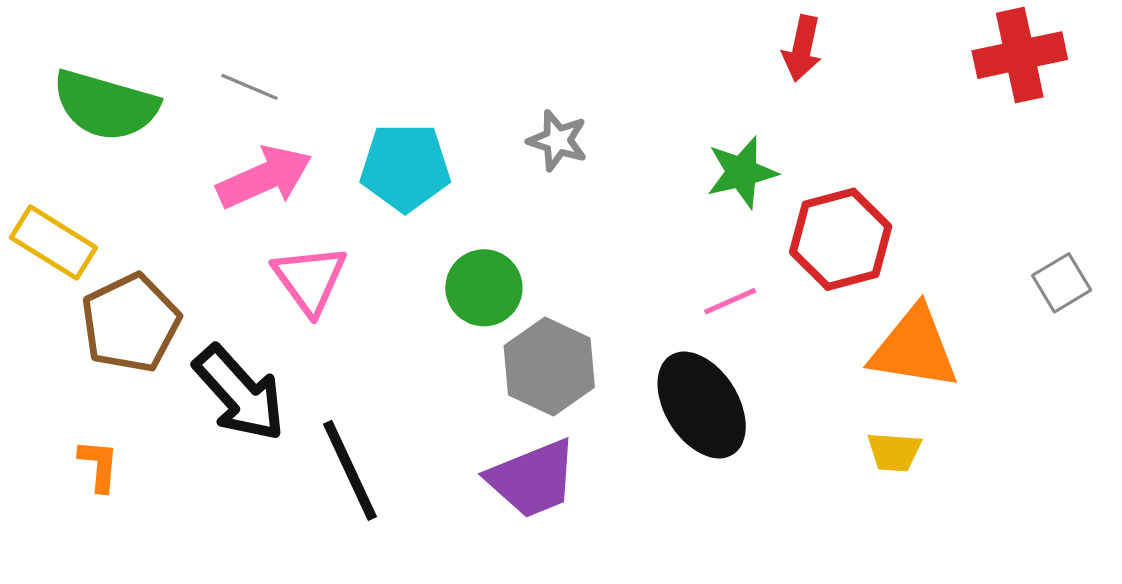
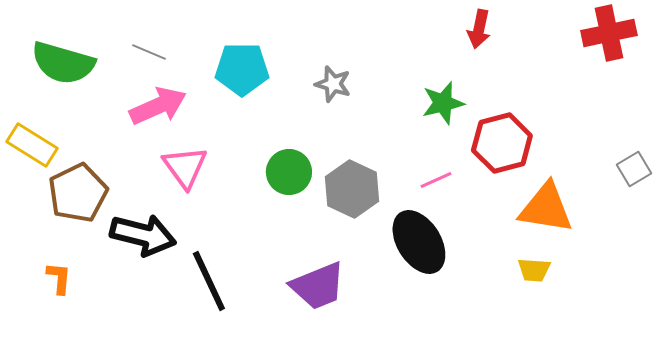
cyan pentagon: (405, 167) -> (242, 69), moved
gray hexagon: (549, 367) -> (352, 189), moved
black arrow: (239, 393) -> (143, 235), turned -34

